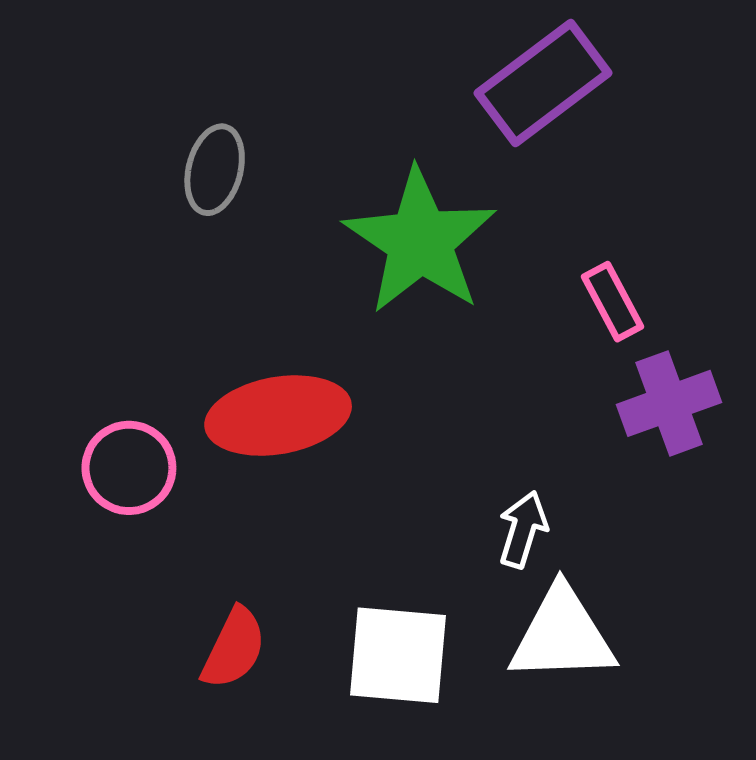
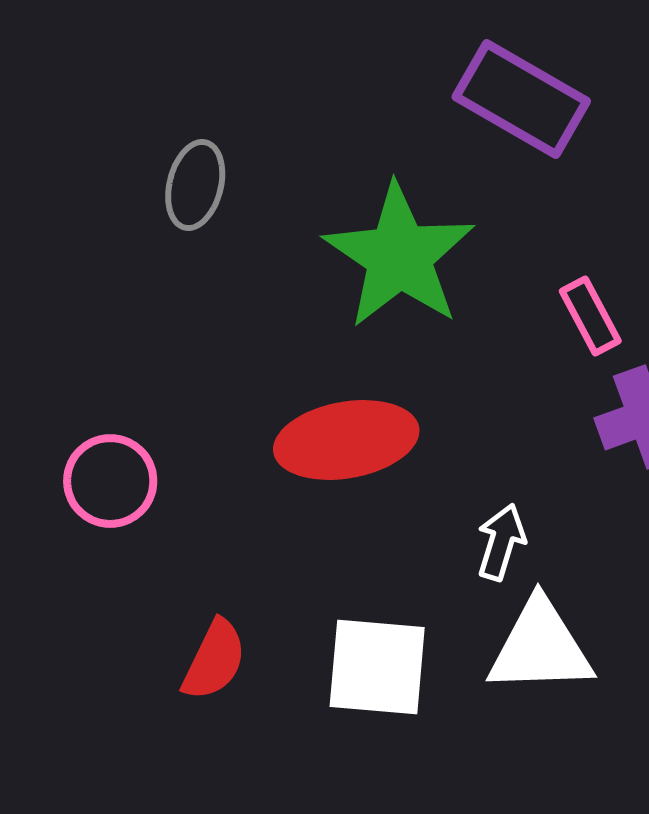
purple rectangle: (543, 83) -> (521, 99), turned 67
red ellipse: (278, 416) -> (346, 440), moved

